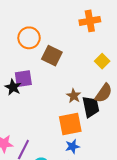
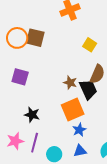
brown square: (52, 56) -> (35, 38), moved
purple square: (23, 79) -> (20, 77), turned 36
black star: (13, 87) -> (32, 115), moved

